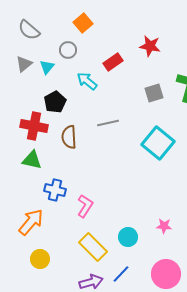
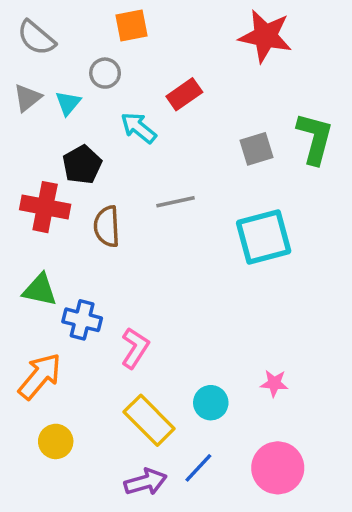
orange square: (83, 23) -> (131, 26), turned 30
red star: (150, 46) -> (265, 36), moved, size x1.4
cyan square: (158, 143) -> (264, 237), turned 36
green triangle: (32, 160) -> (40, 290), moved

